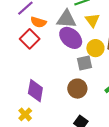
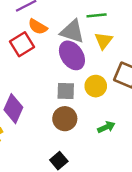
yellow circle: (95, 48) -> (96, 86), moved
gray square: (85, 63) -> (66, 91), moved

